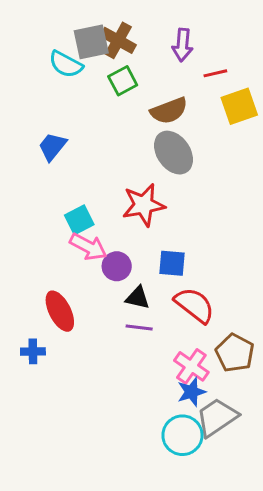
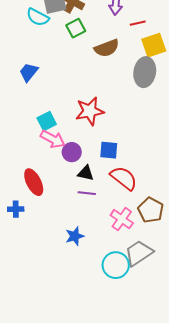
gray ellipse: (173, 153) -> (145, 72), moved, turned 44
blue star: (191, 392) -> (75, 236), moved

